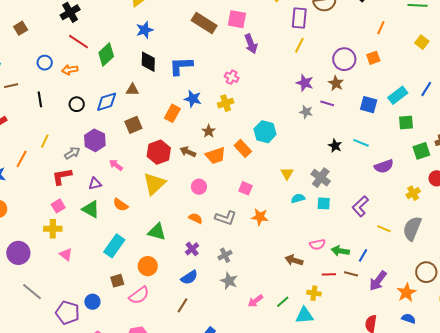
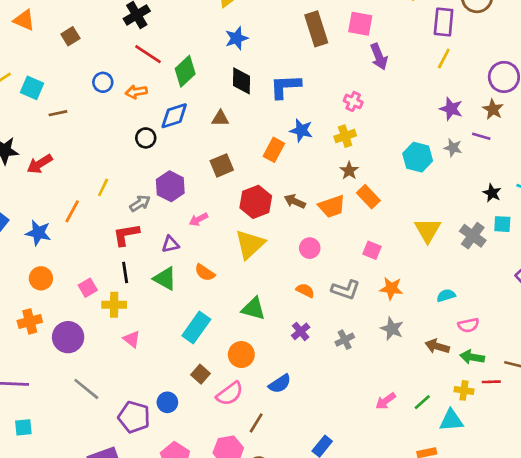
brown rectangle: (204, 23) -> (316, 29), turned 40
black line: (40, 99) -> (125, 272), moved
blue diamond: (107, 102) -> (174, 116), moved
brown star: (209, 131) -> (349, 171), moved
cyan hexagon: (265, 132) -> (418, 157), moved
pink arrow: (116, 165) -> (198, 219), turned -64
yellow triangle: (287, 173) -> (428, 230), size x1.5
cyan semicircle: (298, 198) -> (446, 295), moved
cyan square: (324, 203) -> (502, 224), moved
pink square: (58, 206) -> (88, 288), moved
green arrow: (340, 251) -> (472, 357), moved
red line: (329, 274) -> (491, 382), moved
blue semicircle: (189, 277) -> (280, 384), moved
brown square: (117, 281) -> (200, 374), turned -32
gray star: (229, 281) -> (392, 329), moved
brown line: (182, 305) -> (256, 423), moved

